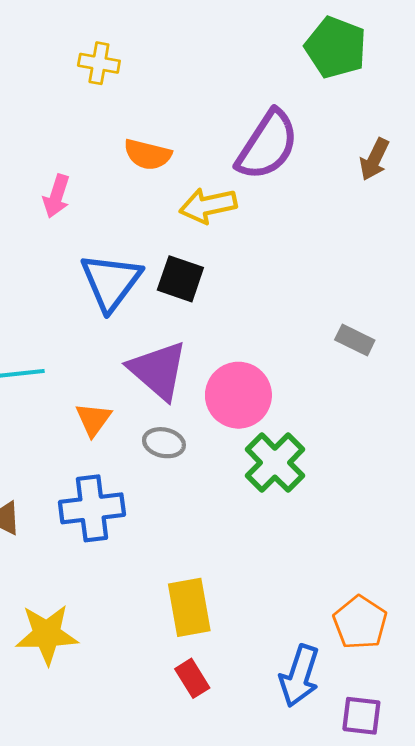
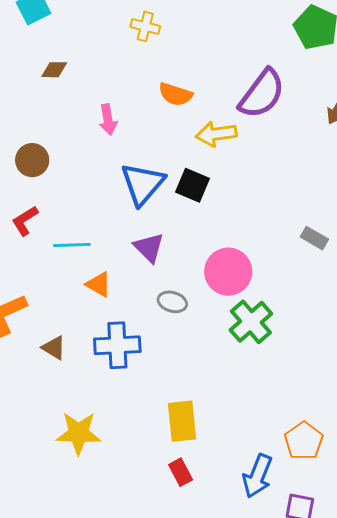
pink arrow: (57, 196) -> (108, 120), turned -32
purple triangle: (158, 370) -> (149, 248), moved, size x0.7
orange triangle: (93, 419) -> (99, 284), moved, turned -40

